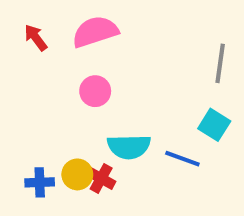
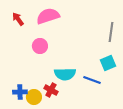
pink circle: (95, 91) -> (40, 46), moved
cyan square: (214, 125) -> (108, 63), turned 35
yellow circle: (77, 174) -> (34, 97), moved

